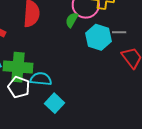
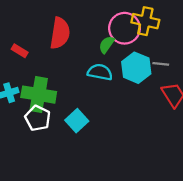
cyan semicircle: (41, 79) -> (100, 72), moved
cyan square: (54, 103) -> (77, 121), moved

